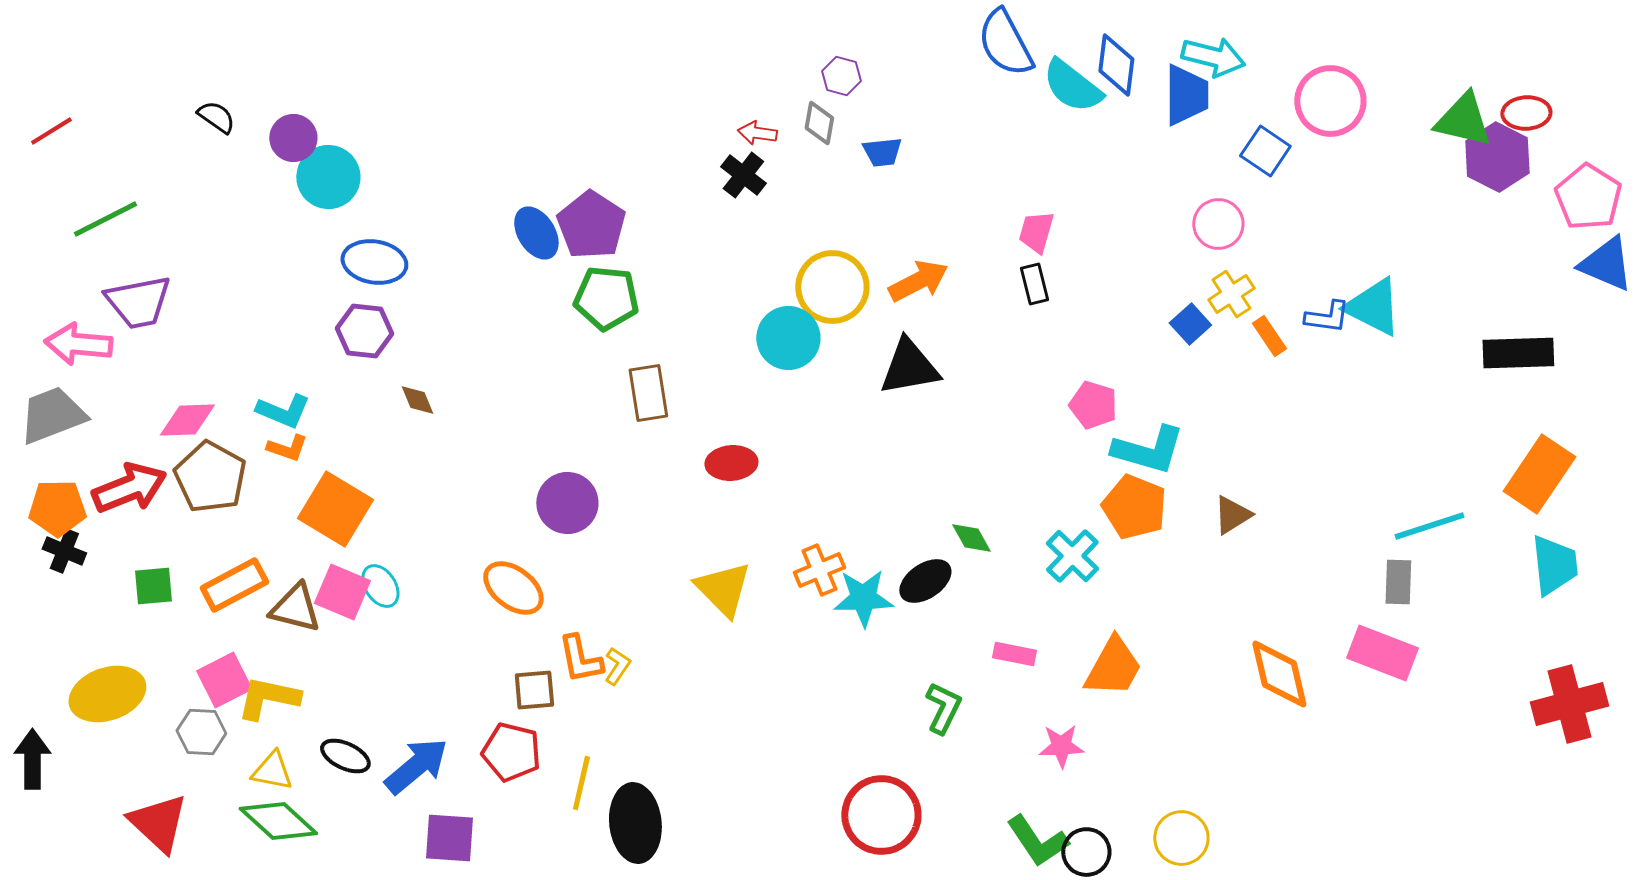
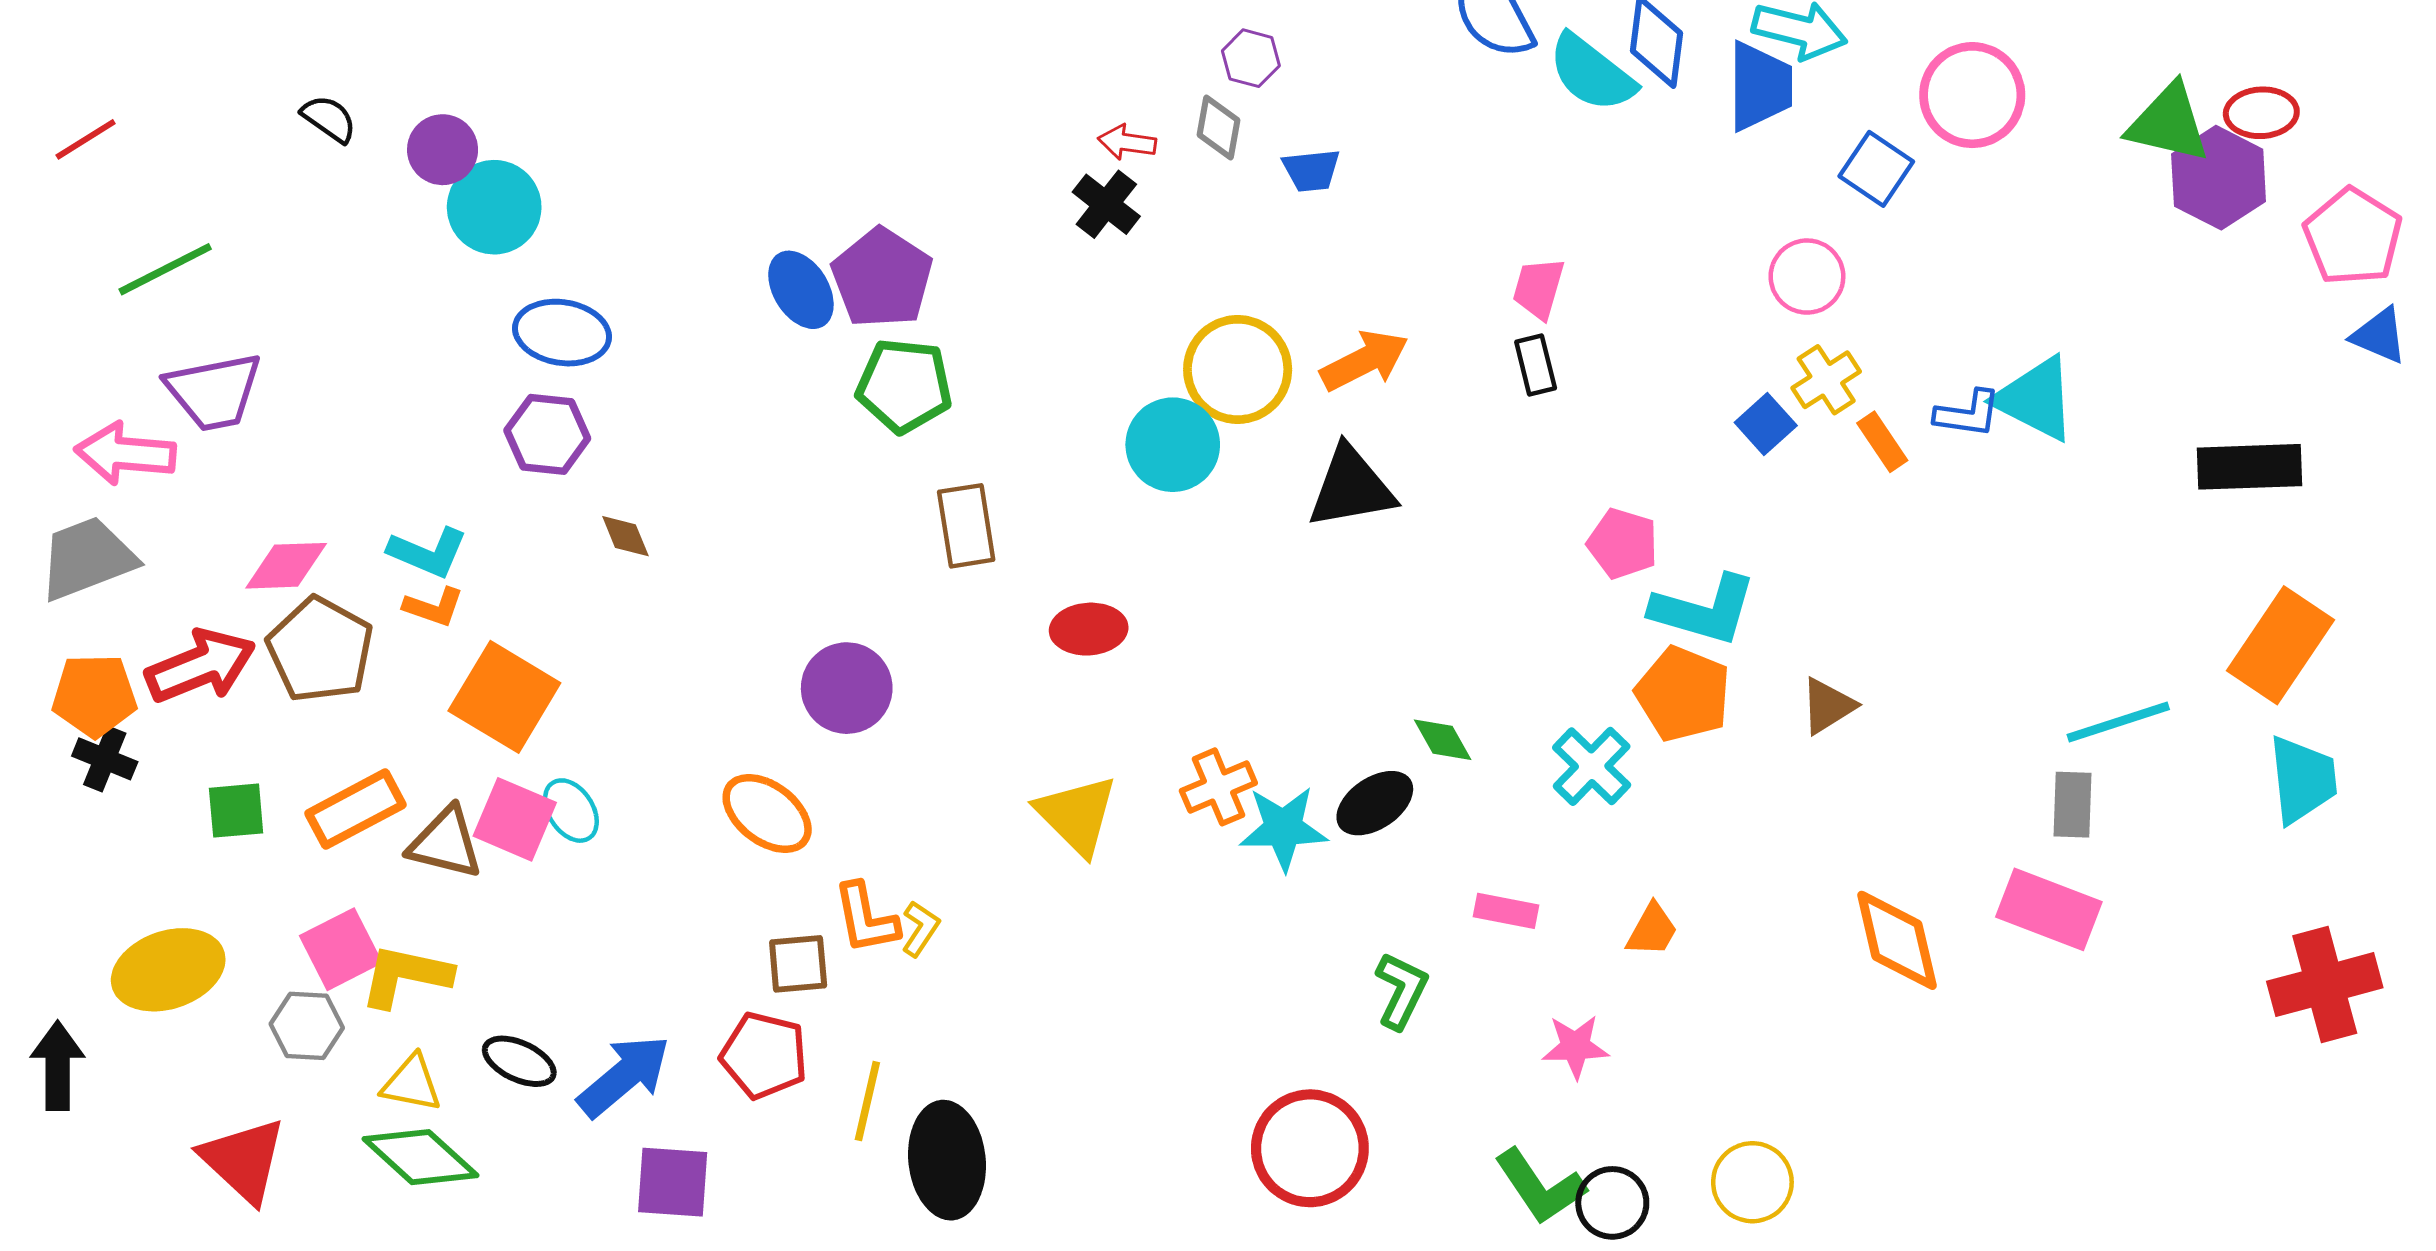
blue triangle: (1606, 264) -> (2379, 336), size x0.7
orange trapezoid: (1113, 667) -> (1652, 930), size x0.6

